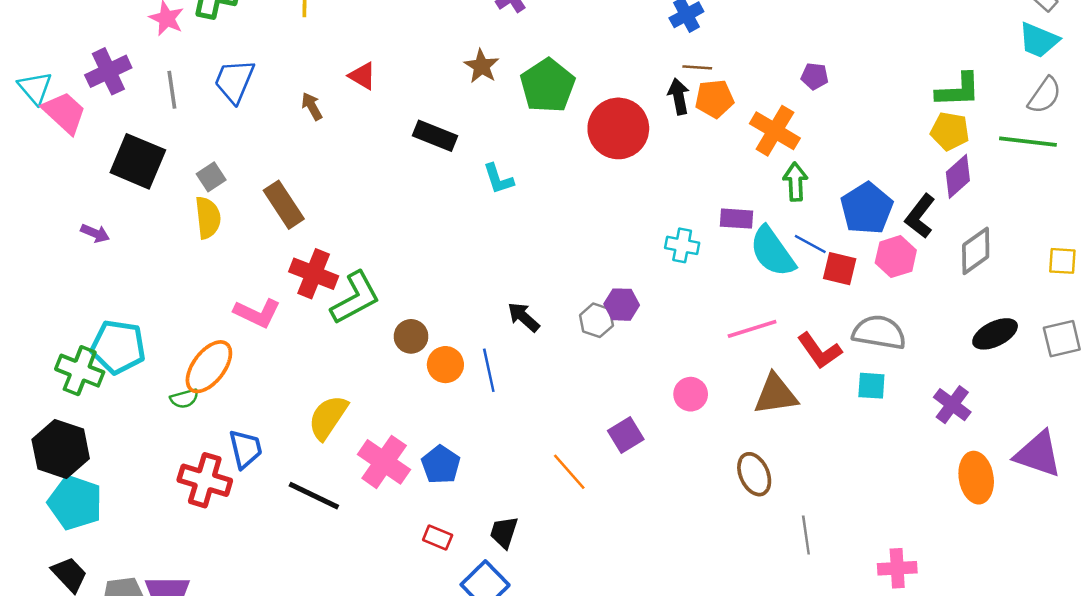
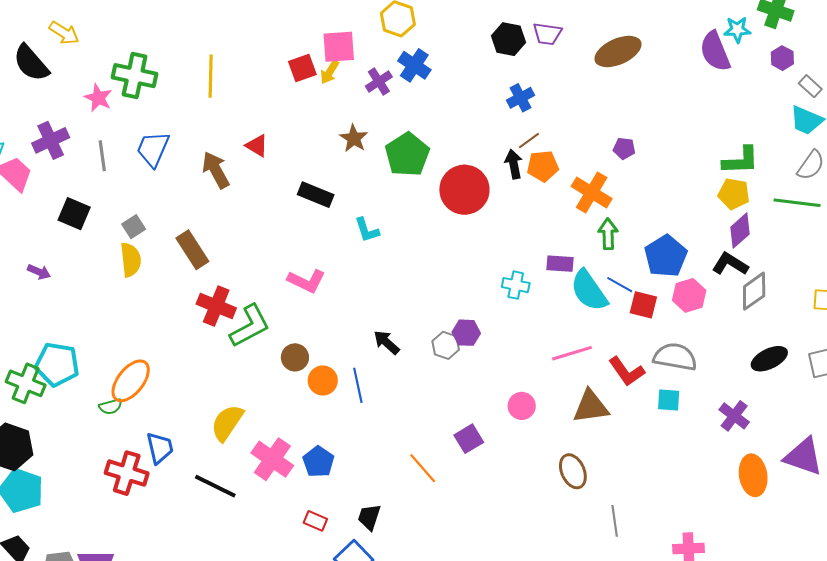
brown line: (697, 67) -> (529, 141), turned -40
brown arrow: (312, 106) -> (216, 170), size x1.6
black square: (138, 161) -> (74, 214), size x0.7
black L-shape: (920, 216) -> (730, 264), moved, turned 84
pink L-shape: (257, 313) -> (306, 281), moved

